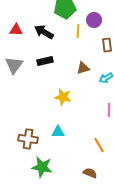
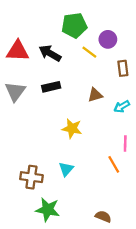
red triangle: (16, 30) -> (18, 51), size x1.5
yellow line: (78, 31) -> (89, 52), turned -56
cyan triangle: (58, 132) -> (66, 169), turned -48
orange line: (99, 145) -> (114, 164), moved

